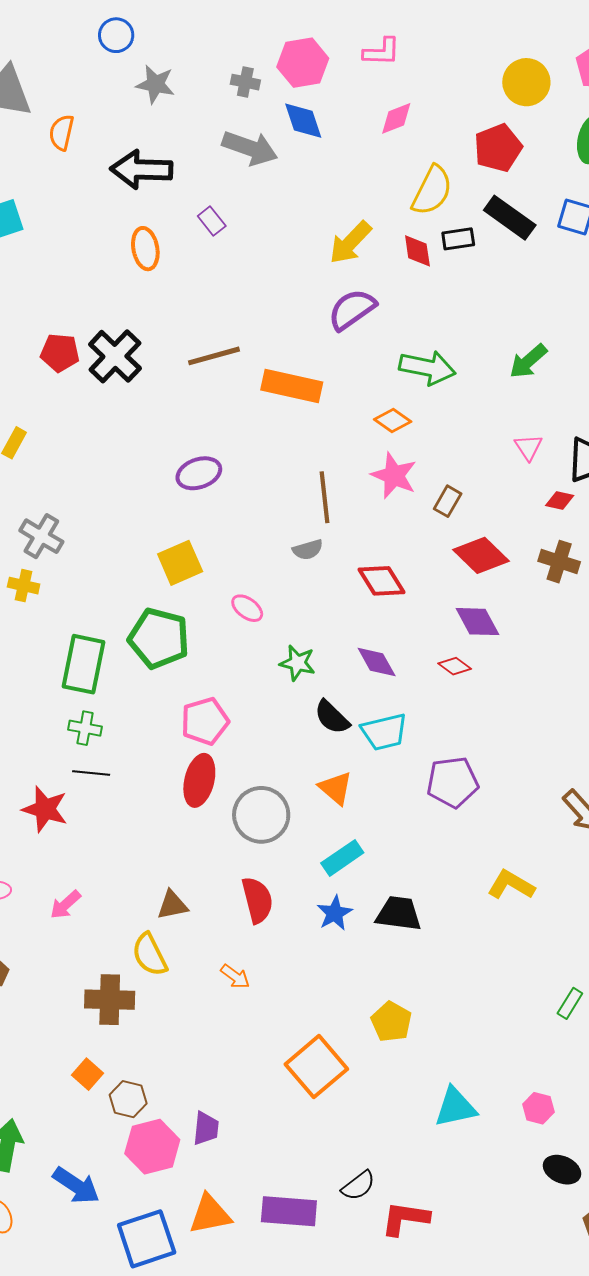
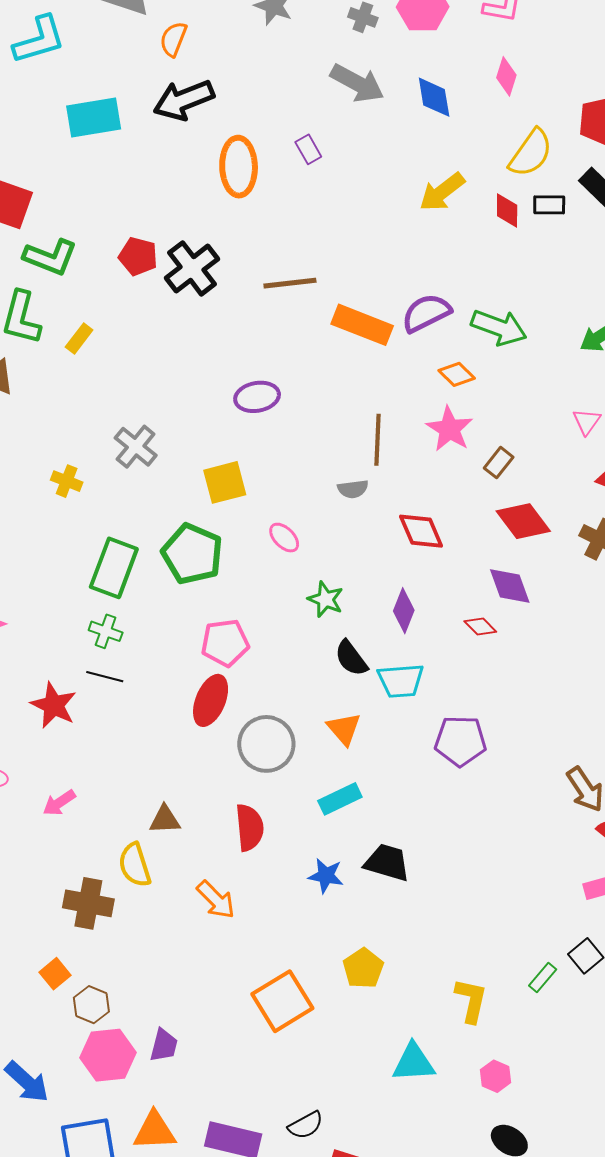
pink diamond: (396, 118) -> (506, 76), turned -60
blue diamond: (303, 121) -> (434, 97), moved
black arrow: (141, 170) -> (184, 100), moved, turned -32
orange ellipse: (145, 249) -> (239, 167), size x1.4
purple semicircle: (352, 309) -> (426, 313), moved
gray cross: (41, 536) -> (136, 447), moved
purple diamond: (377, 662) -> (404, 611), turned 42
yellow L-shape: (511, 885) -> (471, 1000), moved, turned 63
blue star: (335, 913) -> (326, 876), moved, turned 30
orange arrow: (235, 977) -> (216, 900), size x1.4

